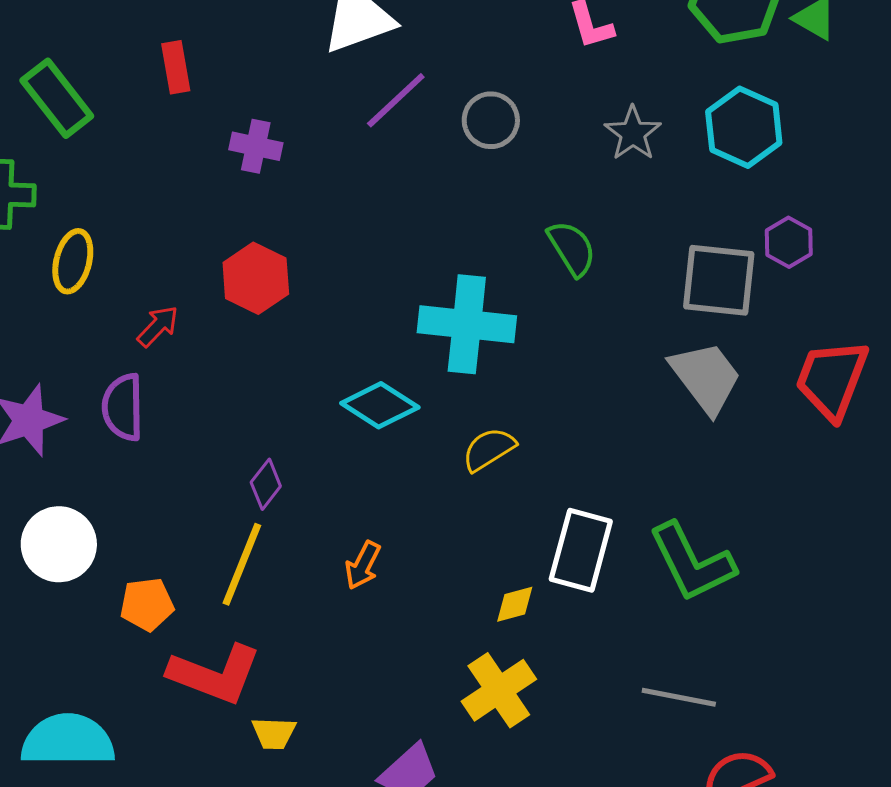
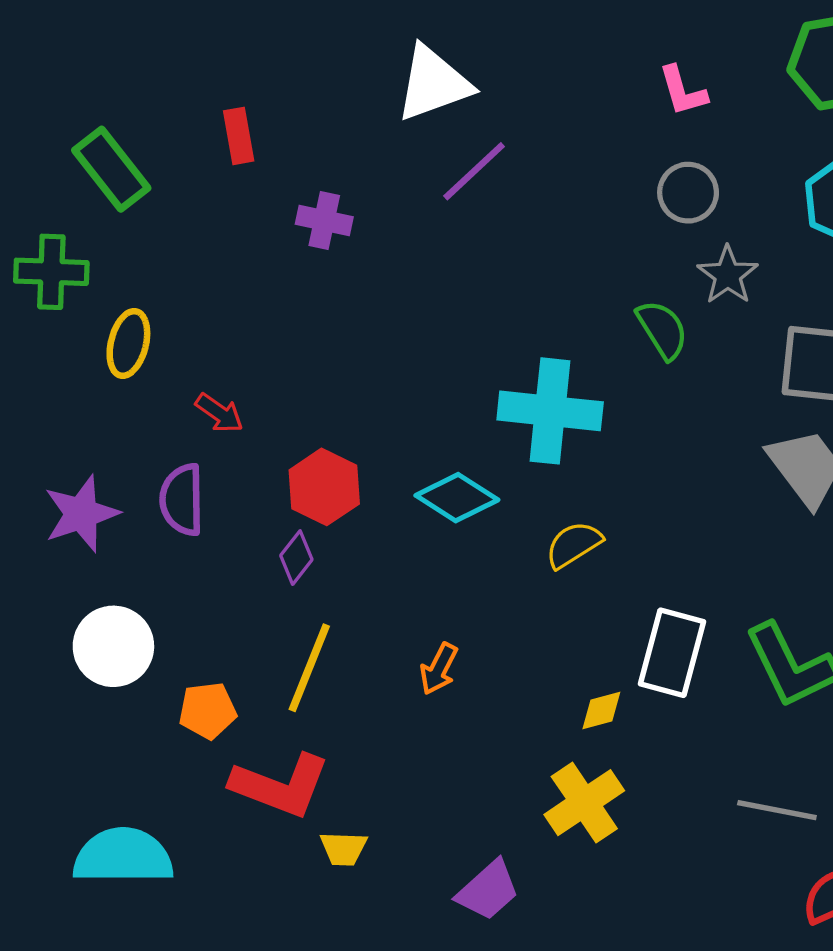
gray circle: (491, 120) -> (688, 193), moved
gray star: (633, 133) -> (728, 275), moved
red hexagon: (256, 278) -> (324, 487), moved
red arrow: (158, 326) -> (219, 413), turned 81
purple diamond: (266, 484) -> (296, 558), moved

